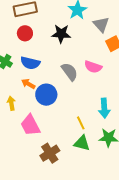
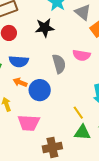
gray semicircle: (70, 72) -> (59, 64), turned 30
pink trapezoid: (30, 125) -> (29, 123), turned -50
brown cross: (50, 153) -> (52, 147), turned 30

